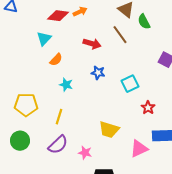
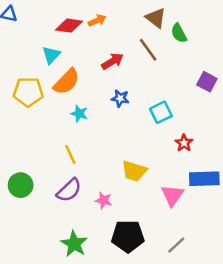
red arrow: (92, 44) -> (112, 61), turned -48
orange semicircle: (56, 60) -> (67, 82), size x1.6
yellow pentagon: (26, 105) -> (28, 92), moved
yellow line: (59, 117) -> (70, 154), turned -42
pink triangle: (139, 149) -> (172, 195), turned -30

